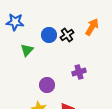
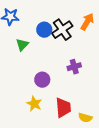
black cross: (67, 35) -> (62, 30), size x1.5

